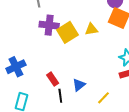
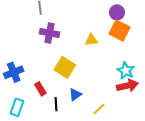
yellow square: (67, 32) -> (65, 67), moved, turned -30
red rectangle: (53, 79) -> (40, 89), moved

